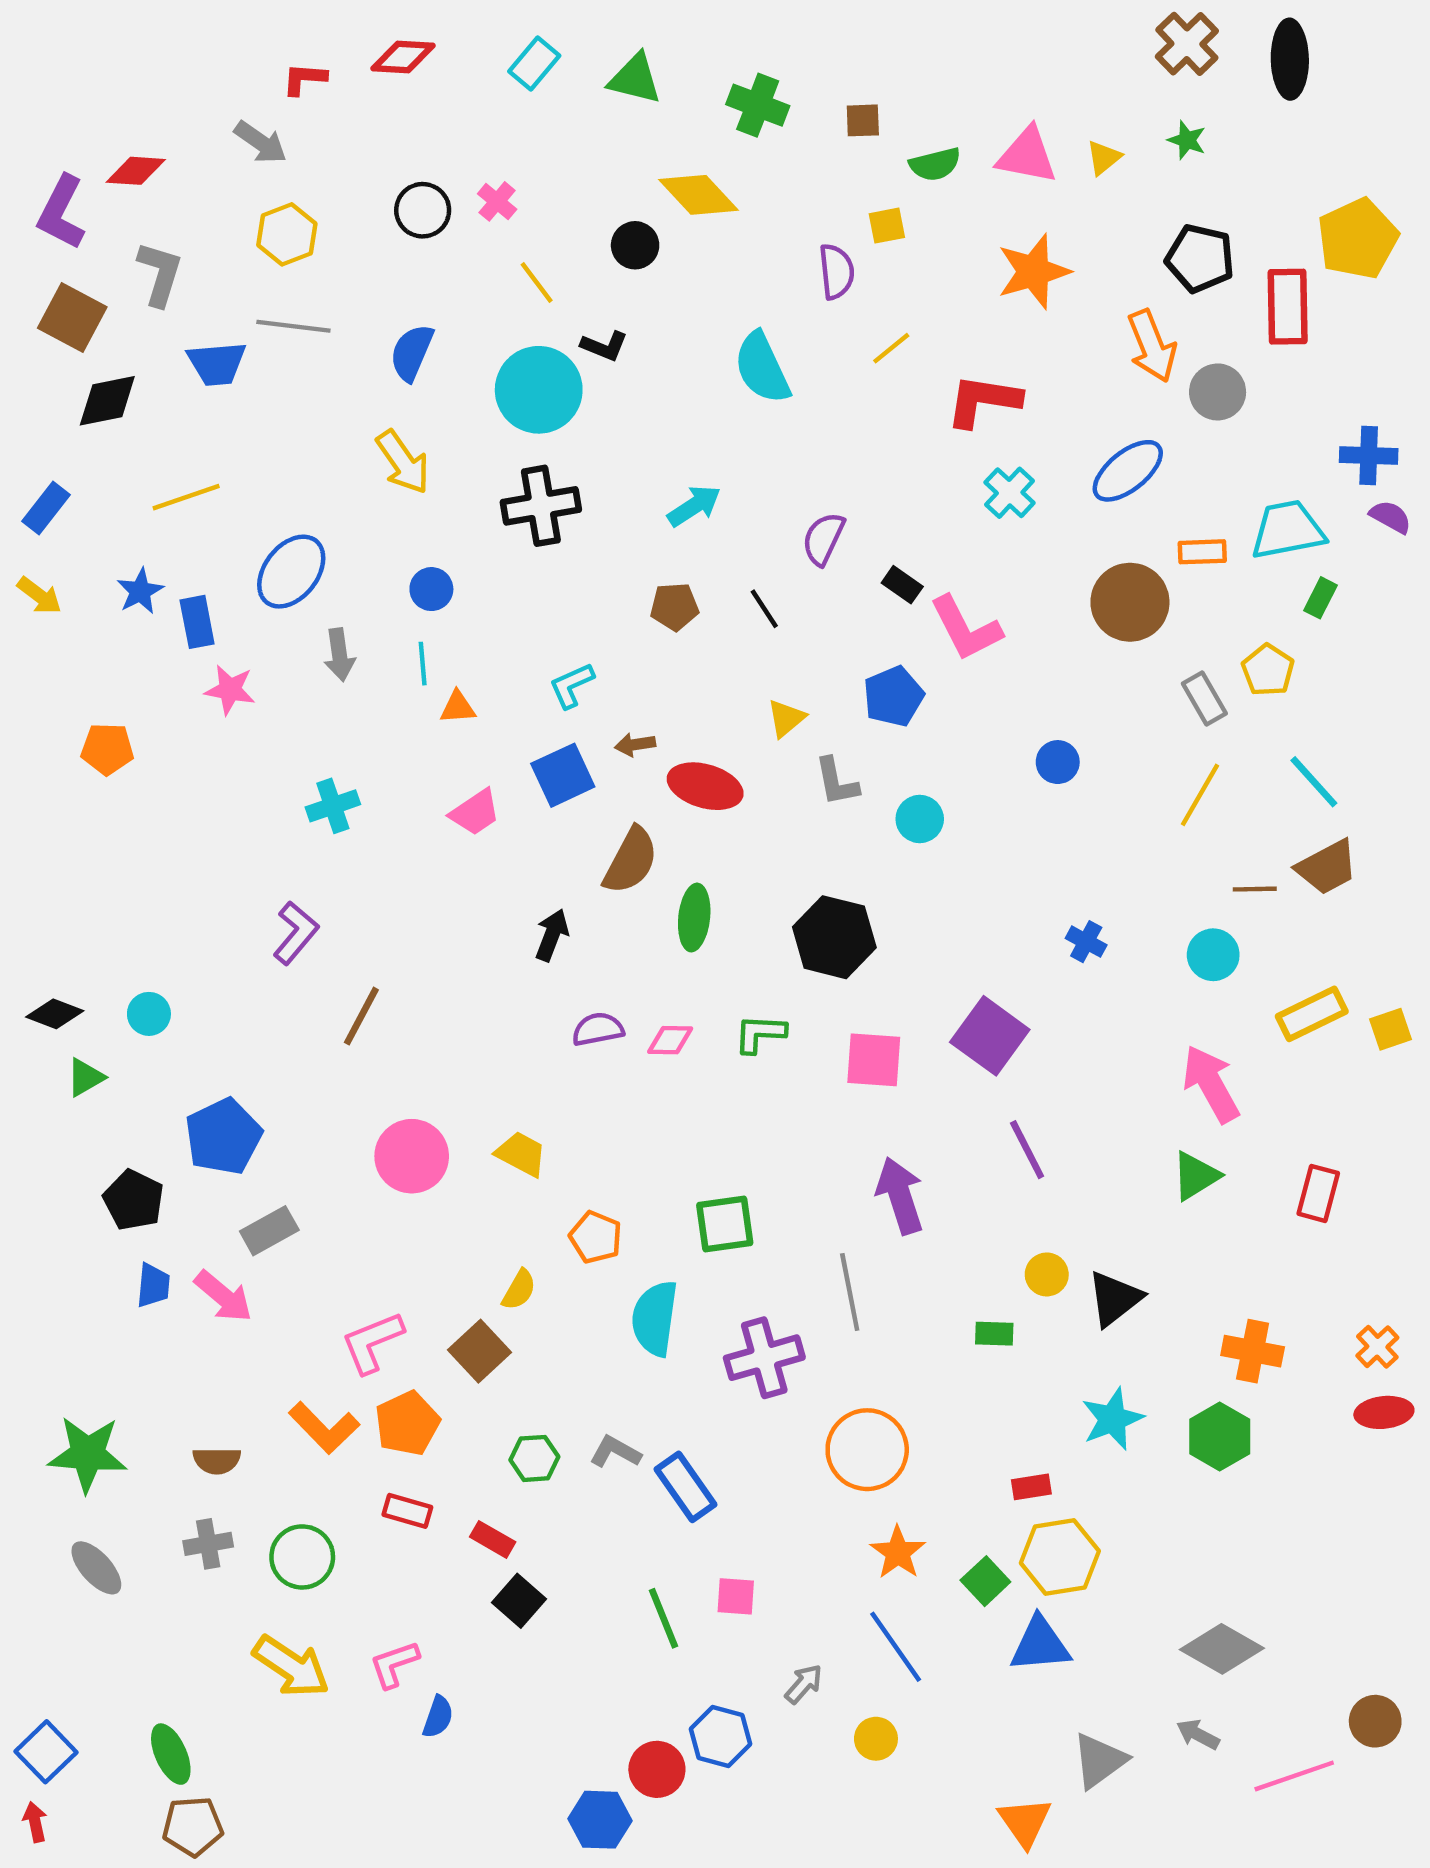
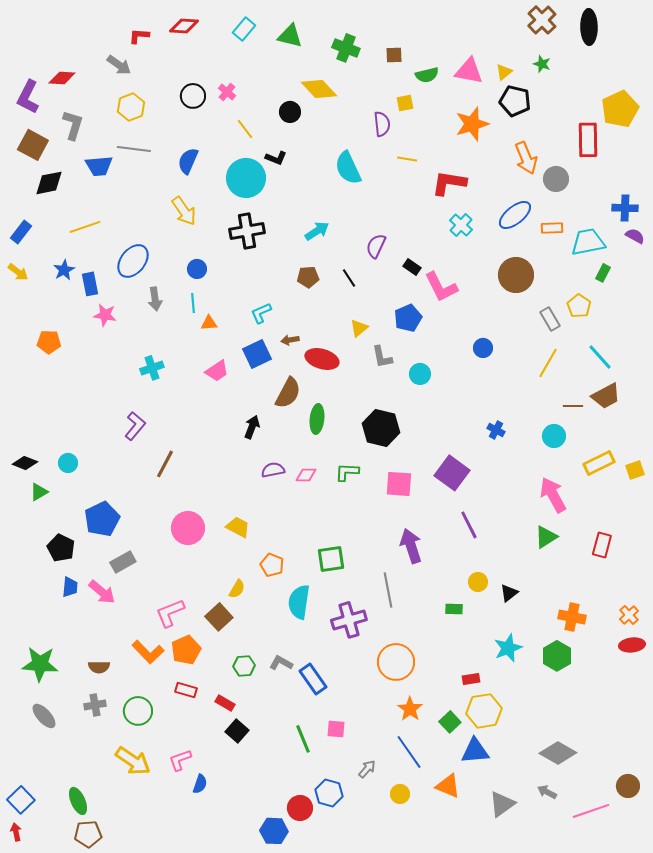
black pentagon: (1200, 258) -> (515, 101), moved
yellow line: (891, 348) -> (407, 159), turned 48
orange rectangle: (1202, 552) -> (552, 228), moved
black triangle: (1115, 1299) -> (509, 593), size x0.7
orange triangle: (1025, 1822) -> (448, 786), moved, turned -32

